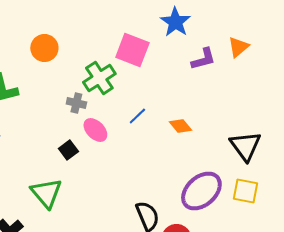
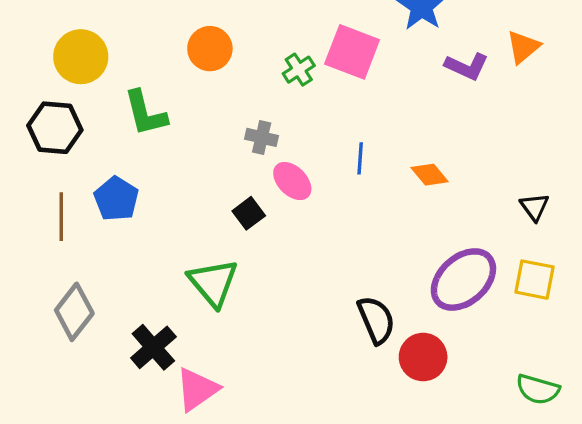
purple L-shape: (203, 59) -> (467, 66), turned 40
green cross: (99, 78) -> (299, 70), moved, size x0.6
blue line: (137, 116) -> (360, 158), turned -42
black triangle: (245, 146) -> (534, 207), size x0.6

